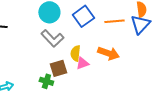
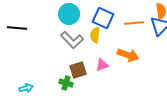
blue square: (83, 16) -> (103, 18), turned -30
yellow semicircle: (75, 53) -> (95, 35), moved

